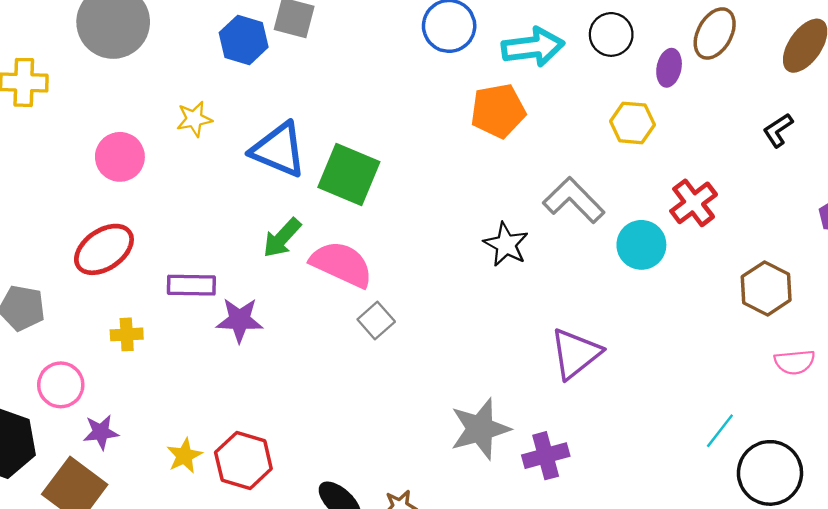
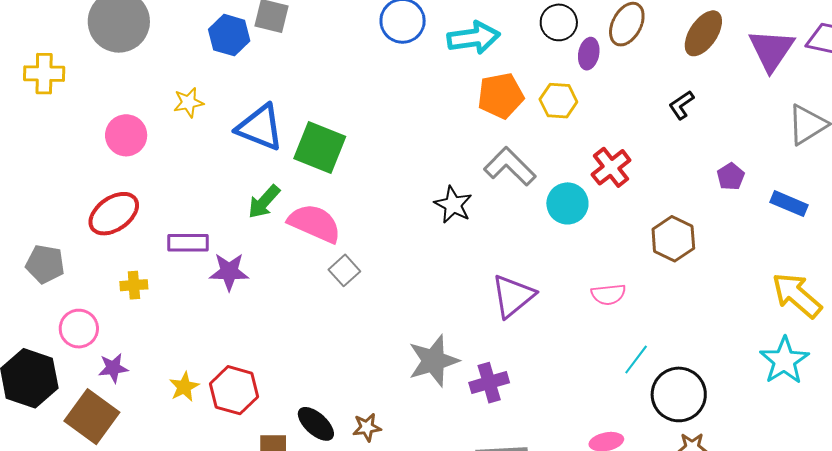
black circle: (611, 34) -> (559, 22), moved
orange pentagon: (498, 111) -> (501, 96), moved
pink semicircle: (795, 362) -> (608, 294), moved

